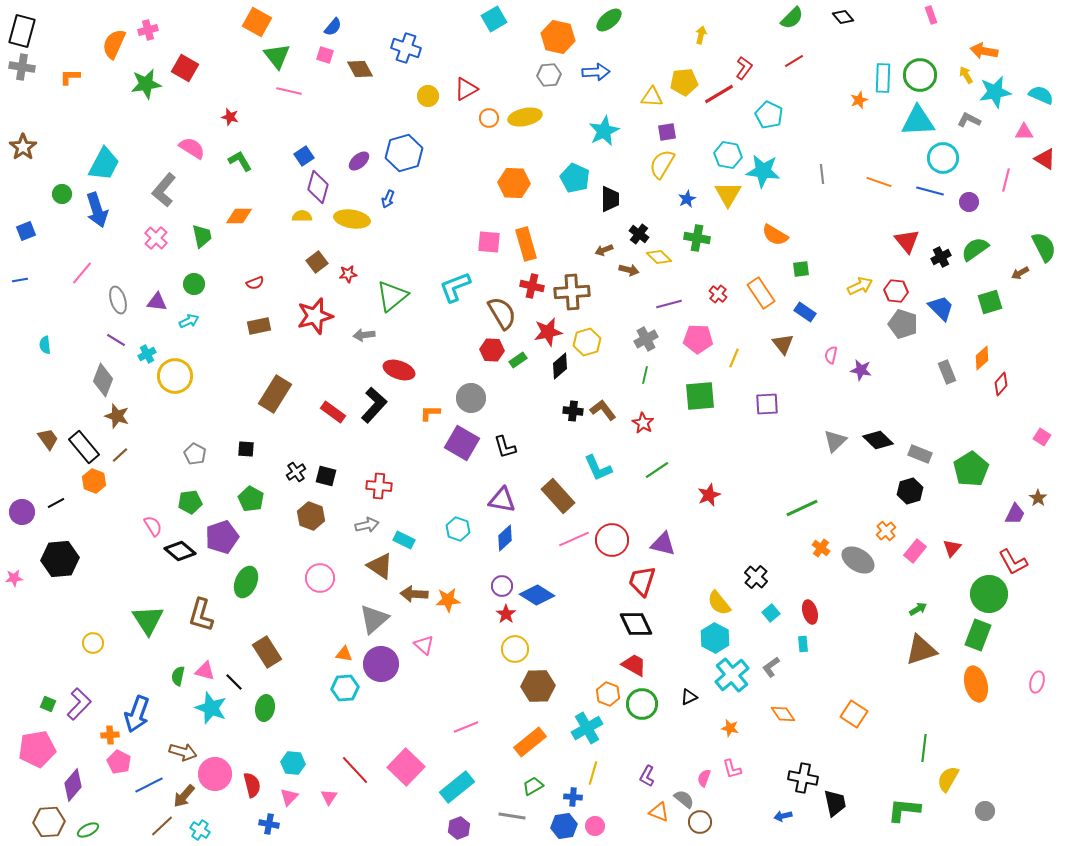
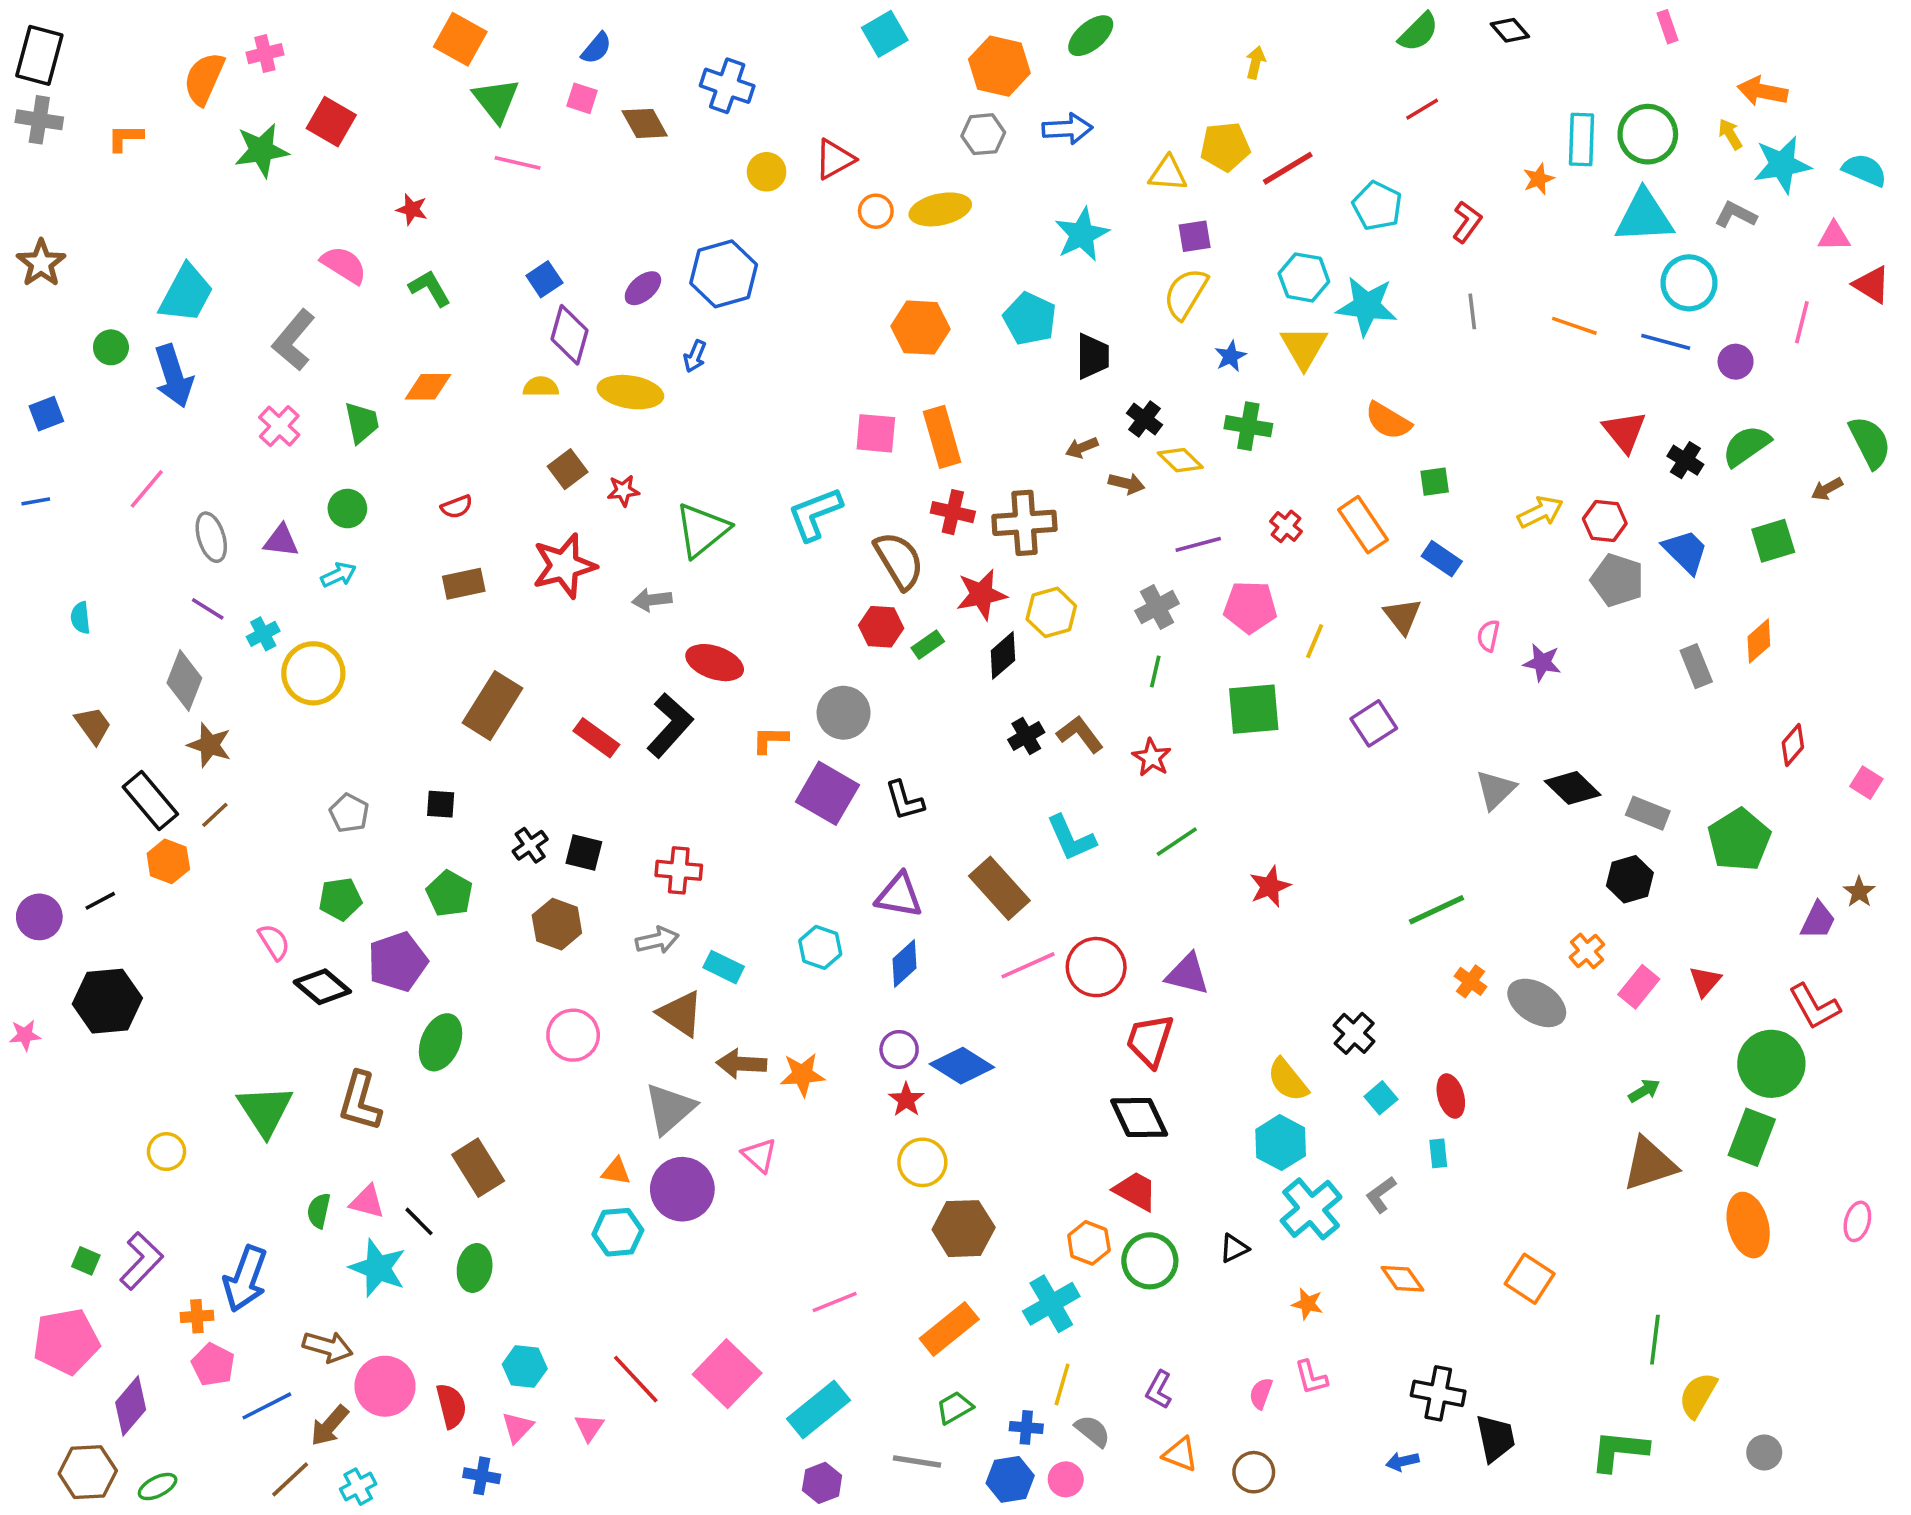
red L-shape: (744, 68) -> (1467, 222), moved
black cross: (941, 257) -> (1685, 460), turned -30
red diamond: (1001, 384) -> (1793, 745), moved
purple square: (767, 404) -> (1374, 723), turned -30
black cross: (573, 411) -> (1026, 736), turned -36
brown trapezoid: (48, 439) -> (93, 725), moved
gray semicircle: (684, 799) -> (1093, 1431), moved
cyan cross: (200, 830) -> (358, 1487), turned 30

